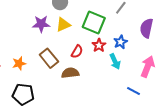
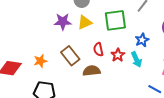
green square: (94, 22) -> (115, 20), turned -30
red star: (99, 45) -> (118, 55), moved
red semicircle: (77, 52) -> (98, 49), turned 136

